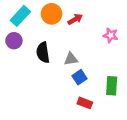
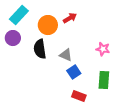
orange circle: (52, 14) -> (48, 25), moved
pink star: (111, 35) -> (103, 49), moved
gray triangle: (71, 59) -> (66, 55), turned 32

